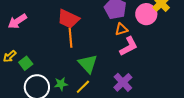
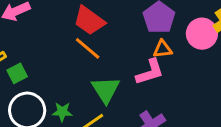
orange line: (70, 38) -> (88, 48), turned -54
pink L-shape: (129, 46) -> (150, 72), moved

